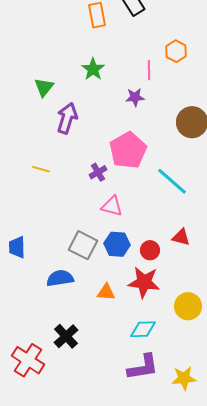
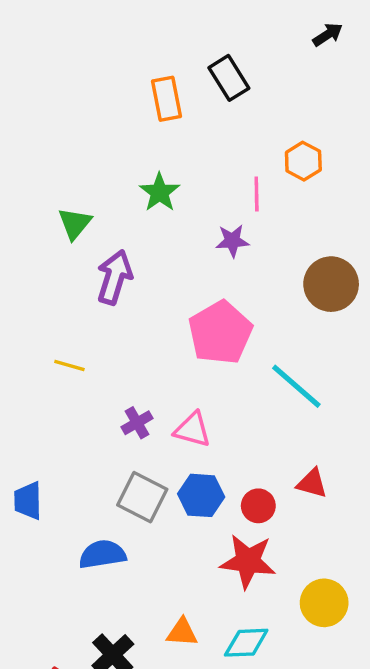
purple cross: (98, 172) -> (137, 423), moved
orange triangle: (106, 292) -> (182, 632), moved

